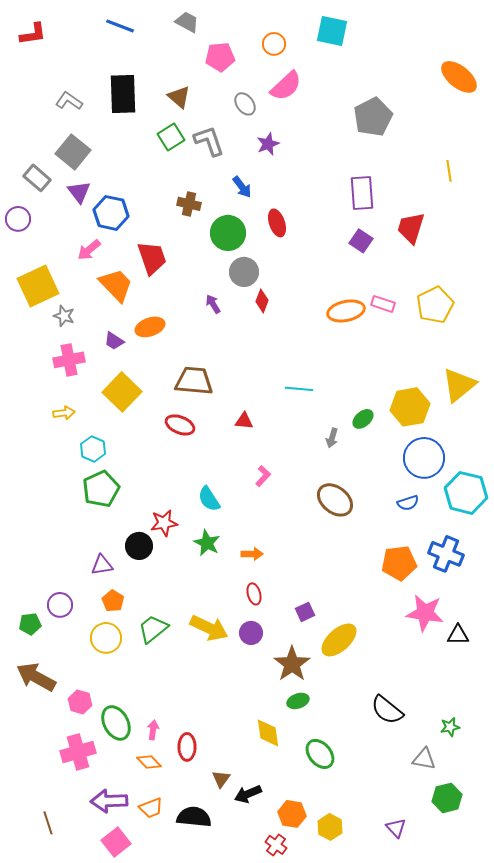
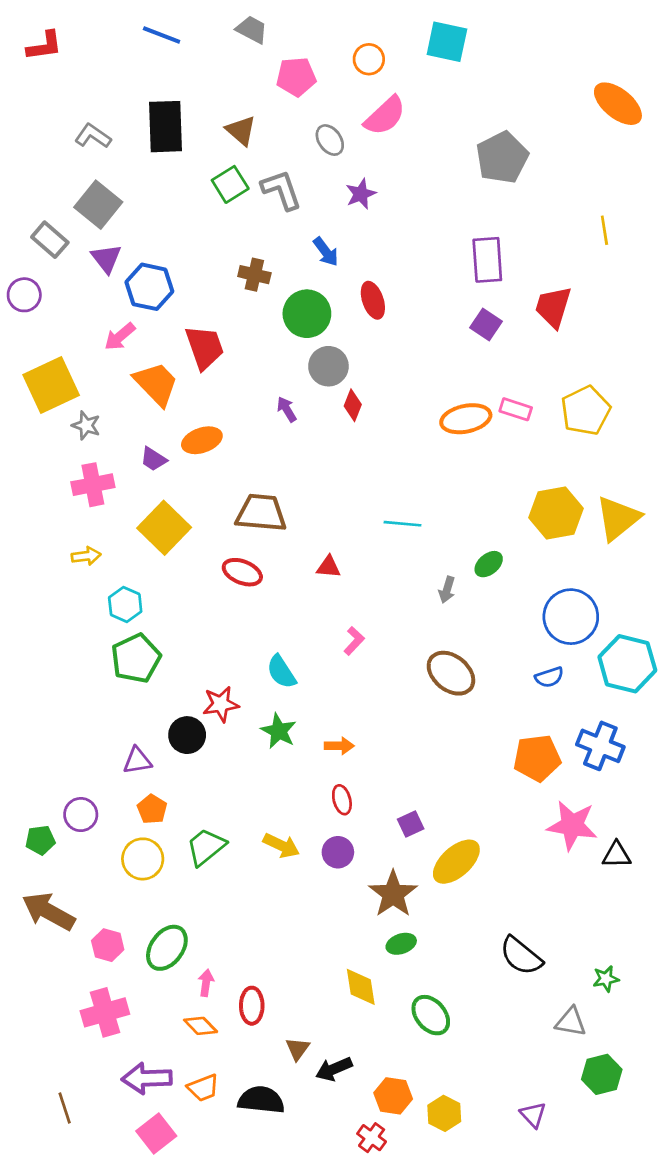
yellow hexagon: (410, 407) -> (556, 513), moved
yellow arrow: (209, 628) -> (281, 845), size x0.7
green ellipse: (116, 723) -> (167, 948), moved, turned 64

